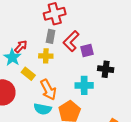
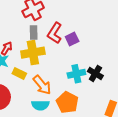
yellow cross: (46, 56) -> (33, 53), size x1.6
black cross: (106, 69) -> (95, 73), moved, turned 35

